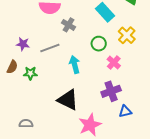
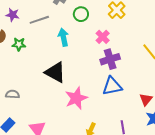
green circle: (99, 44) -> (81, 14), moved
purple cross: (111, 91) -> (110, 59), moved
blue triangle: (125, 111) -> (112, 86), size x1.5

